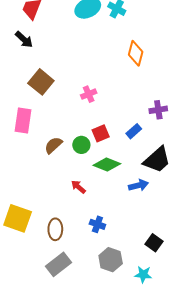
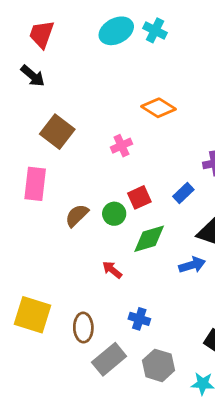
orange diamond: (136, 53) -> (158, 108), moved, turned -70
green diamond: (107, 165) -> (149, 239), turned -36
gray rectangle: (58, 264) -> (109, 359), moved

